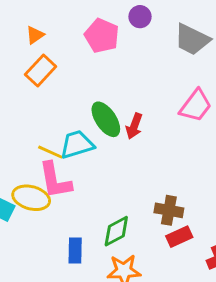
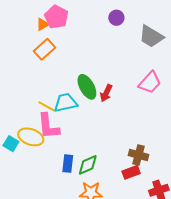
pink pentagon: (102, 36) -> (56, 17), moved
brown cross: (169, 210) -> (138, 155), moved
blue rectangle: (75, 251) -> (68, 164), moved

